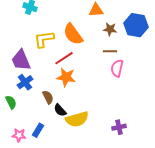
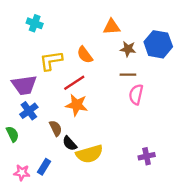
orange semicircle: (73, 34) -> (85, 55), size x0.7
purple trapezoid: (21, 60) -> (24, 85), turned -75
purple cross: (119, 127) -> (147, 156), moved

